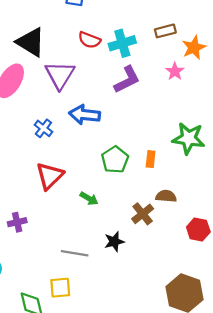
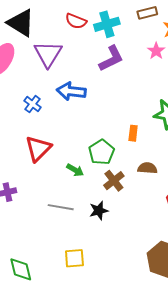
green pentagon: (115, 160) -> (101, 152), moved
brown cross: (143, 214) -> (114, 181), moved
gray line: (75, 253) -> (61, 207), moved
yellow square: (60, 288) -> (74, 258), moved

